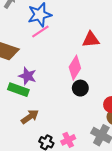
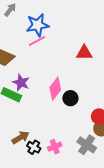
pink diamond: (75, 68) -> (55, 89), moved
brown arrow: (30, 117) -> (20, 138), moved

